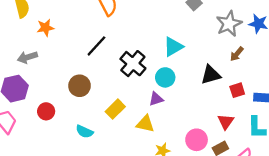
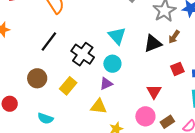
cyan triangle: (173, 47) -> (117, 36), turned -36
black triangle: (211, 75) -> (153, 43), moved
yellow rectangle: (115, 109) -> (68, 86), moved
red triangle: (226, 122) -> (154, 92), moved

